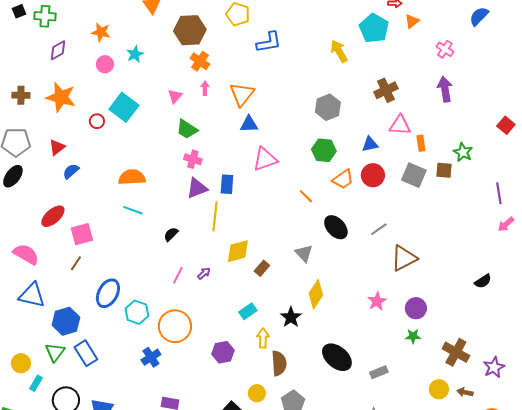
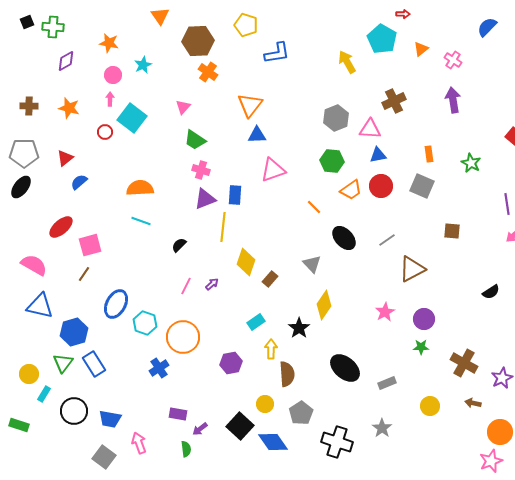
orange triangle: (412, 21) -> (421, 49), moved
pink arrow: (205, 88) -> (110, 99), moved
orange star: (61, 97) -> (69, 108), size x0.7
pink triangle: (400, 125) -> (370, 129), moved
brown square: (444, 170) -> (452, 231), moved
yellow diamond: (238, 251) -> (246, 262), turned -56
yellow circle: (439, 389) -> (430, 406), moved

